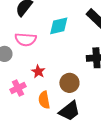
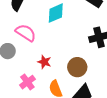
pink semicircle: (26, 39) -> (26, 33), turned -140

